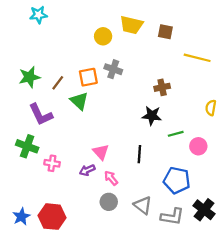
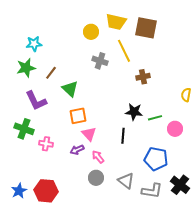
cyan star: (38, 15) -> (34, 44), moved
brown square: (165, 32) -> (146, 28), size x1.6
yellow line: (197, 58) -> (124, 51), moved, turned 50
orange square: (88, 77) -> (78, 116), moved
black star: (152, 116) -> (134, 112), moved

